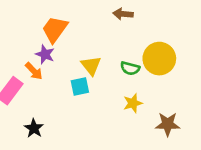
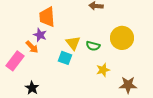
orange trapezoid: (55, 29) -> (47, 17), turned -40
green semicircle: (130, 68) -> (93, 46), moved
cyan square: (80, 86) -> (65, 58), turned 32

